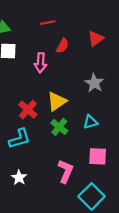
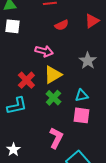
red semicircle: (62, 46) -> (62, 25), turned 32
pink arrow: (41, 63) -> (44, 51), moved, turned -84
pink square: (98, 156) -> (81, 115), moved
white star: (19, 178) -> (13, 150), moved

